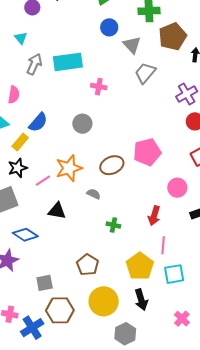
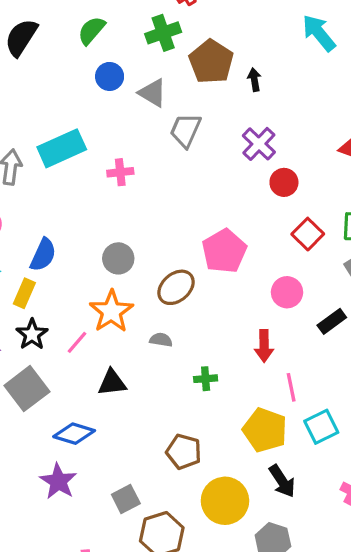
gray circle: (82, 124) -> (118, 258), moved

